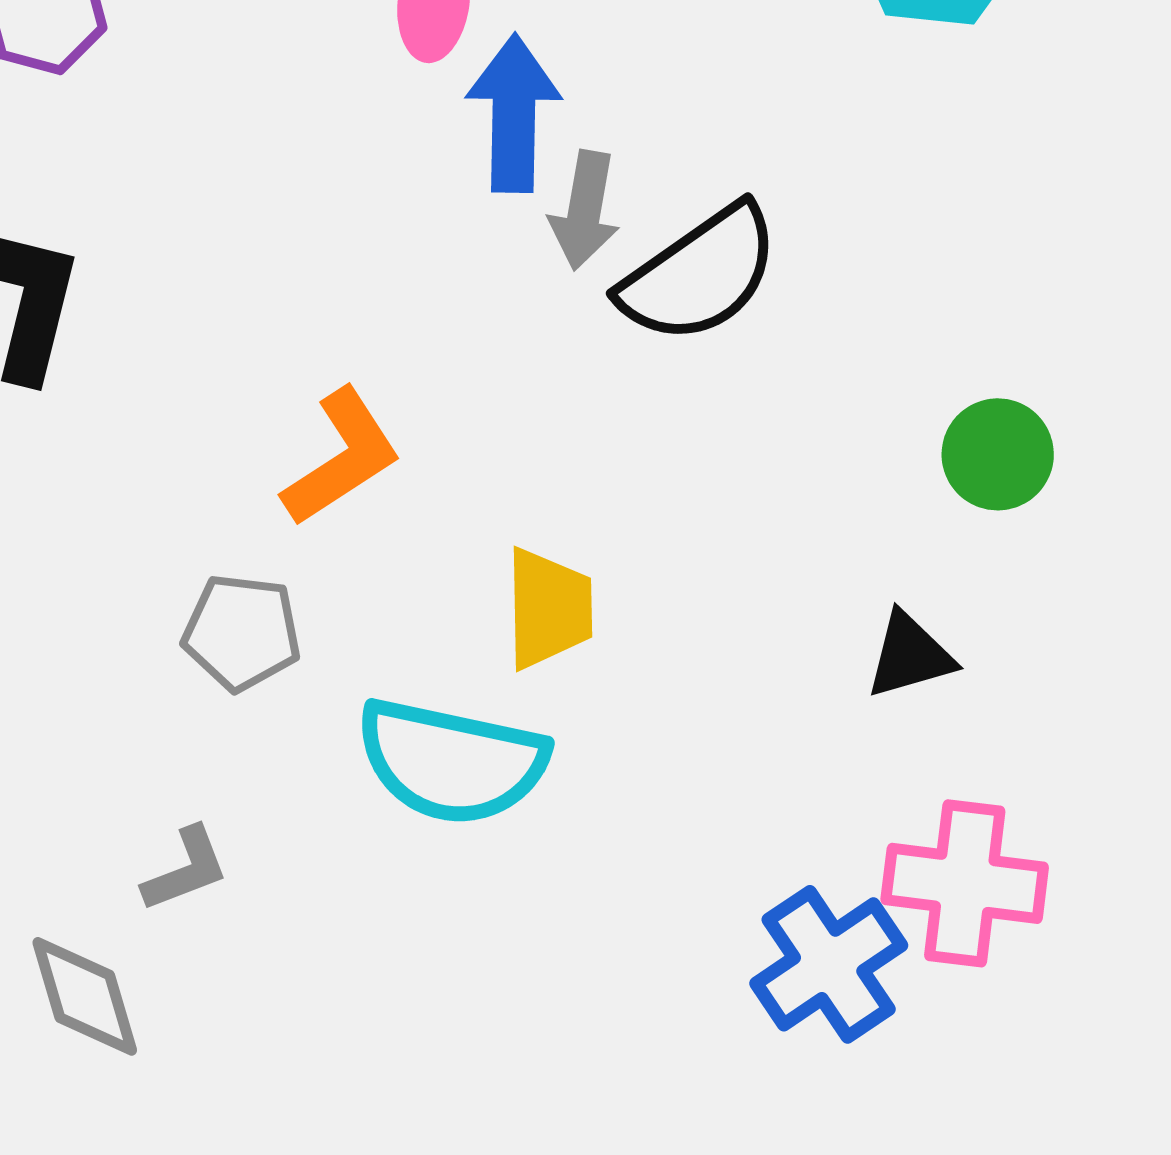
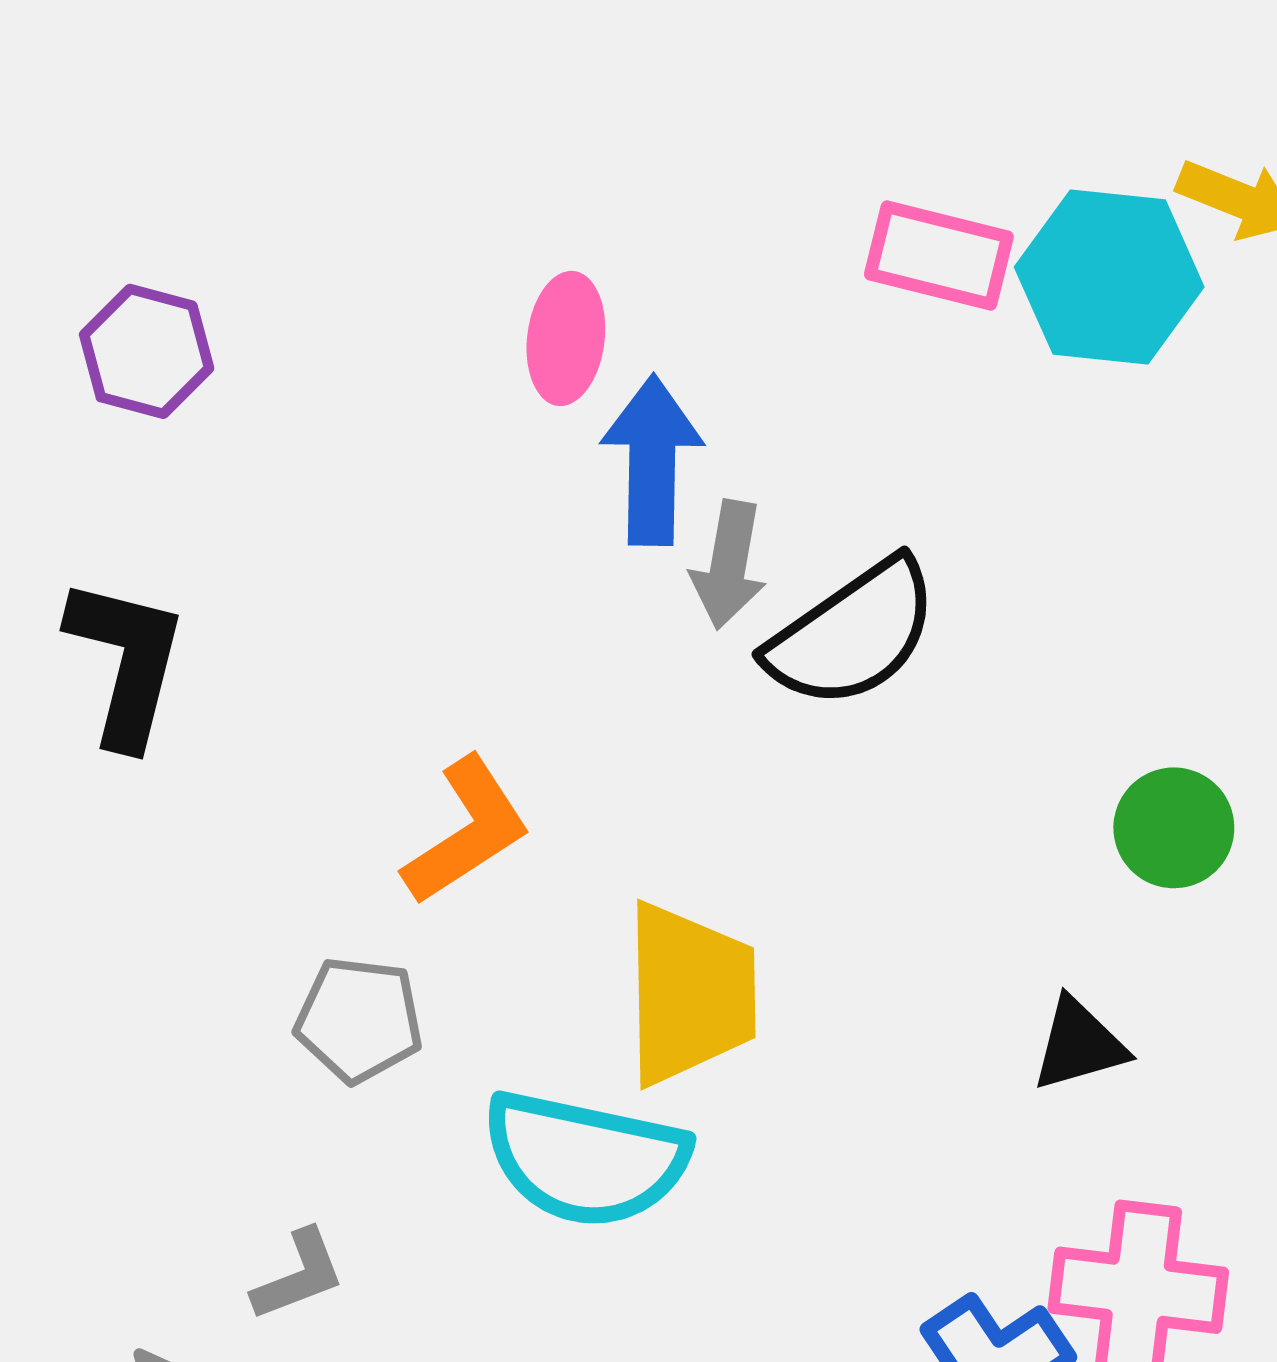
yellow trapezoid: (549, 608) -> (690, 994), size x1.4

